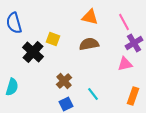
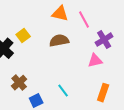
pink line: (124, 22) -> (84, 20), moved
yellow square: (53, 39) -> (23, 36), turned 32
brown cross: (64, 81) -> (19, 83), moved

